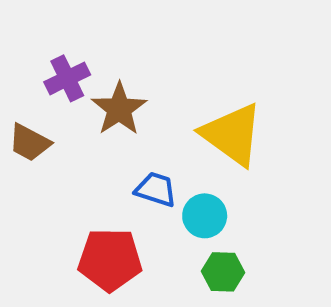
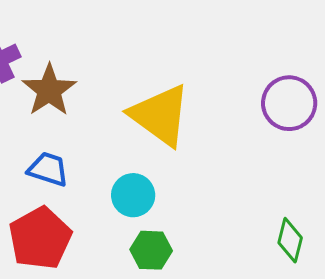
blue trapezoid: (156, 189) -> (48, 169), moved
red pentagon: (110, 260) -> (40, 238), turned -30

